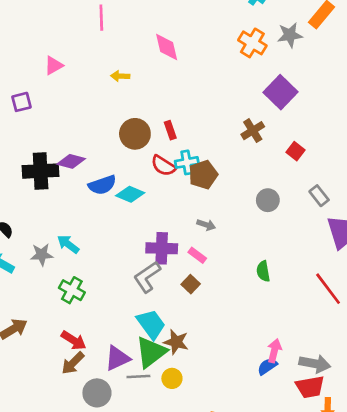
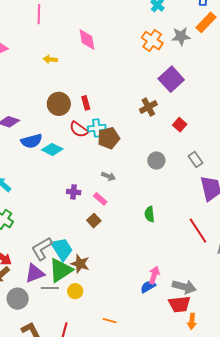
purple cross: (162, 248) -> (74, 192), size x0.6
gray L-shape: (147, 277) -> (42, 249), moved

